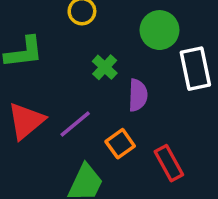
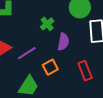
red rectangle: (169, 163) -> (85, 71), moved

